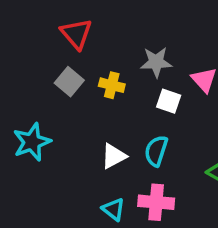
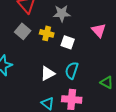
gray star: (156, 62) -> (62, 13), moved
white square: (169, 101) -> (68, 42), moved

